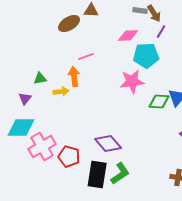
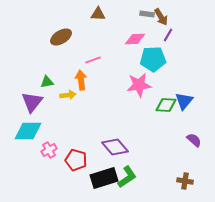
brown ellipse: (69, 24) -> (61, 37), moved
purple triangle: (25, 98) -> (32, 102), size x1.6
pink cross: (42, 146) -> (49, 150), size x0.6
black rectangle: (97, 174) -> (104, 178), turned 64

